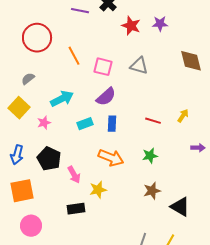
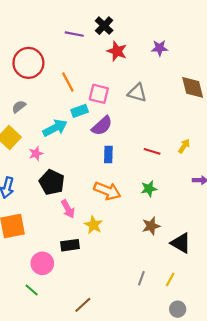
red star: (131, 26) -> (117, 51), moved
cyan rectangle: (85, 124) -> (80, 111), moved
black pentagon: (49, 159) -> (52, 182), moved
yellow star: (98, 190) -> (93, 225), turned -30
pink circle: (31, 226) -> (42, 263), moved

